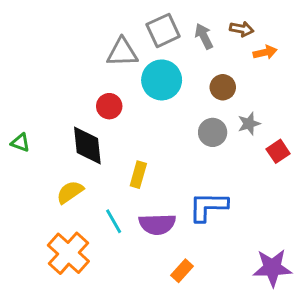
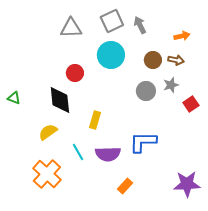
brown arrow: (242, 29) -> (176, 60), moved
gray triangle: (122, 52) -> (71, 28), moved

